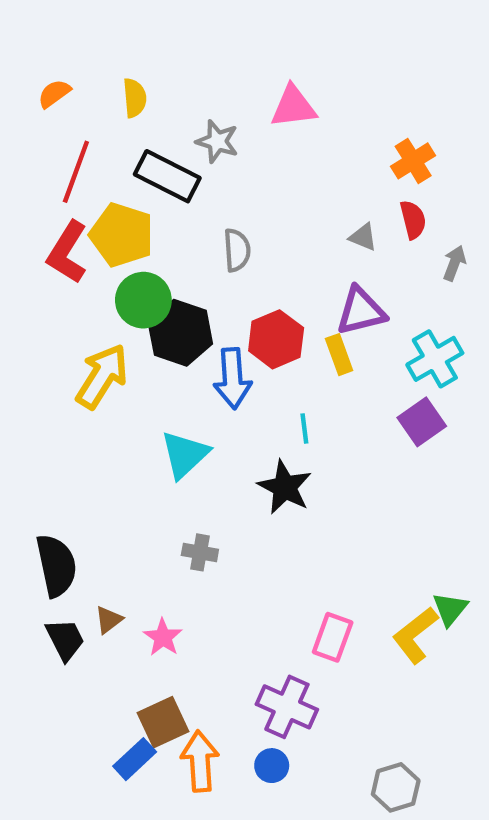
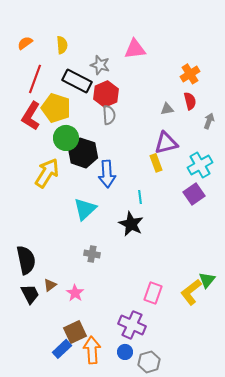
gray triangle: (363, 237) -> (167, 109), turned -32
red hexagon: (276, 339) -> (106, 94), moved
gray hexagon: (396, 787) -> (149, 362), moved

